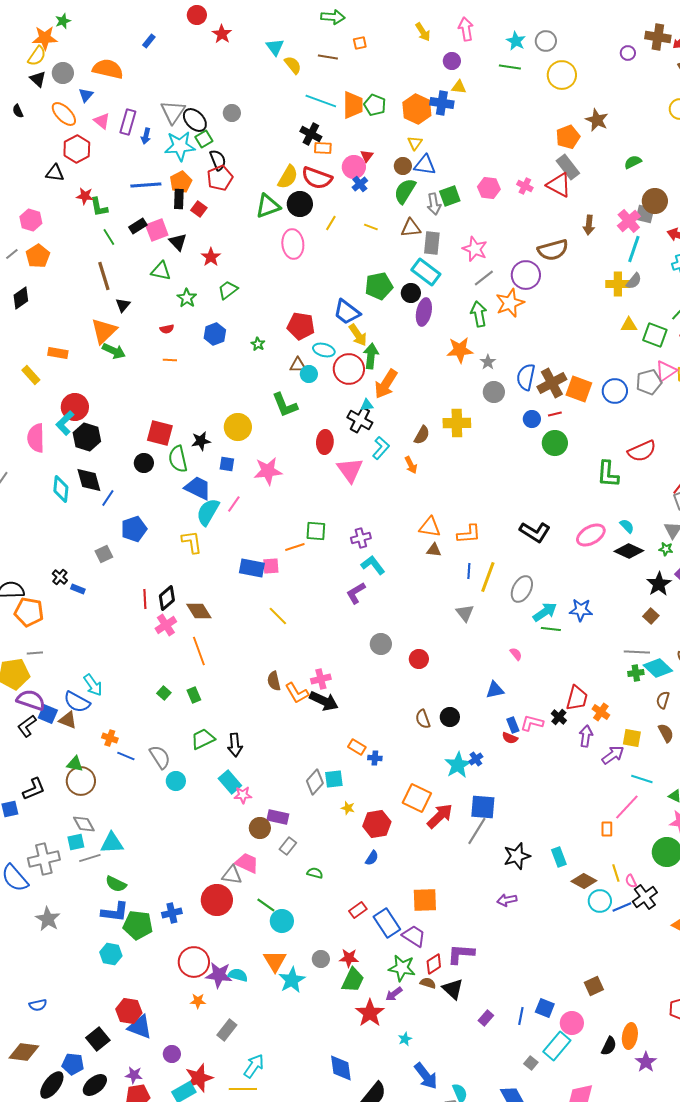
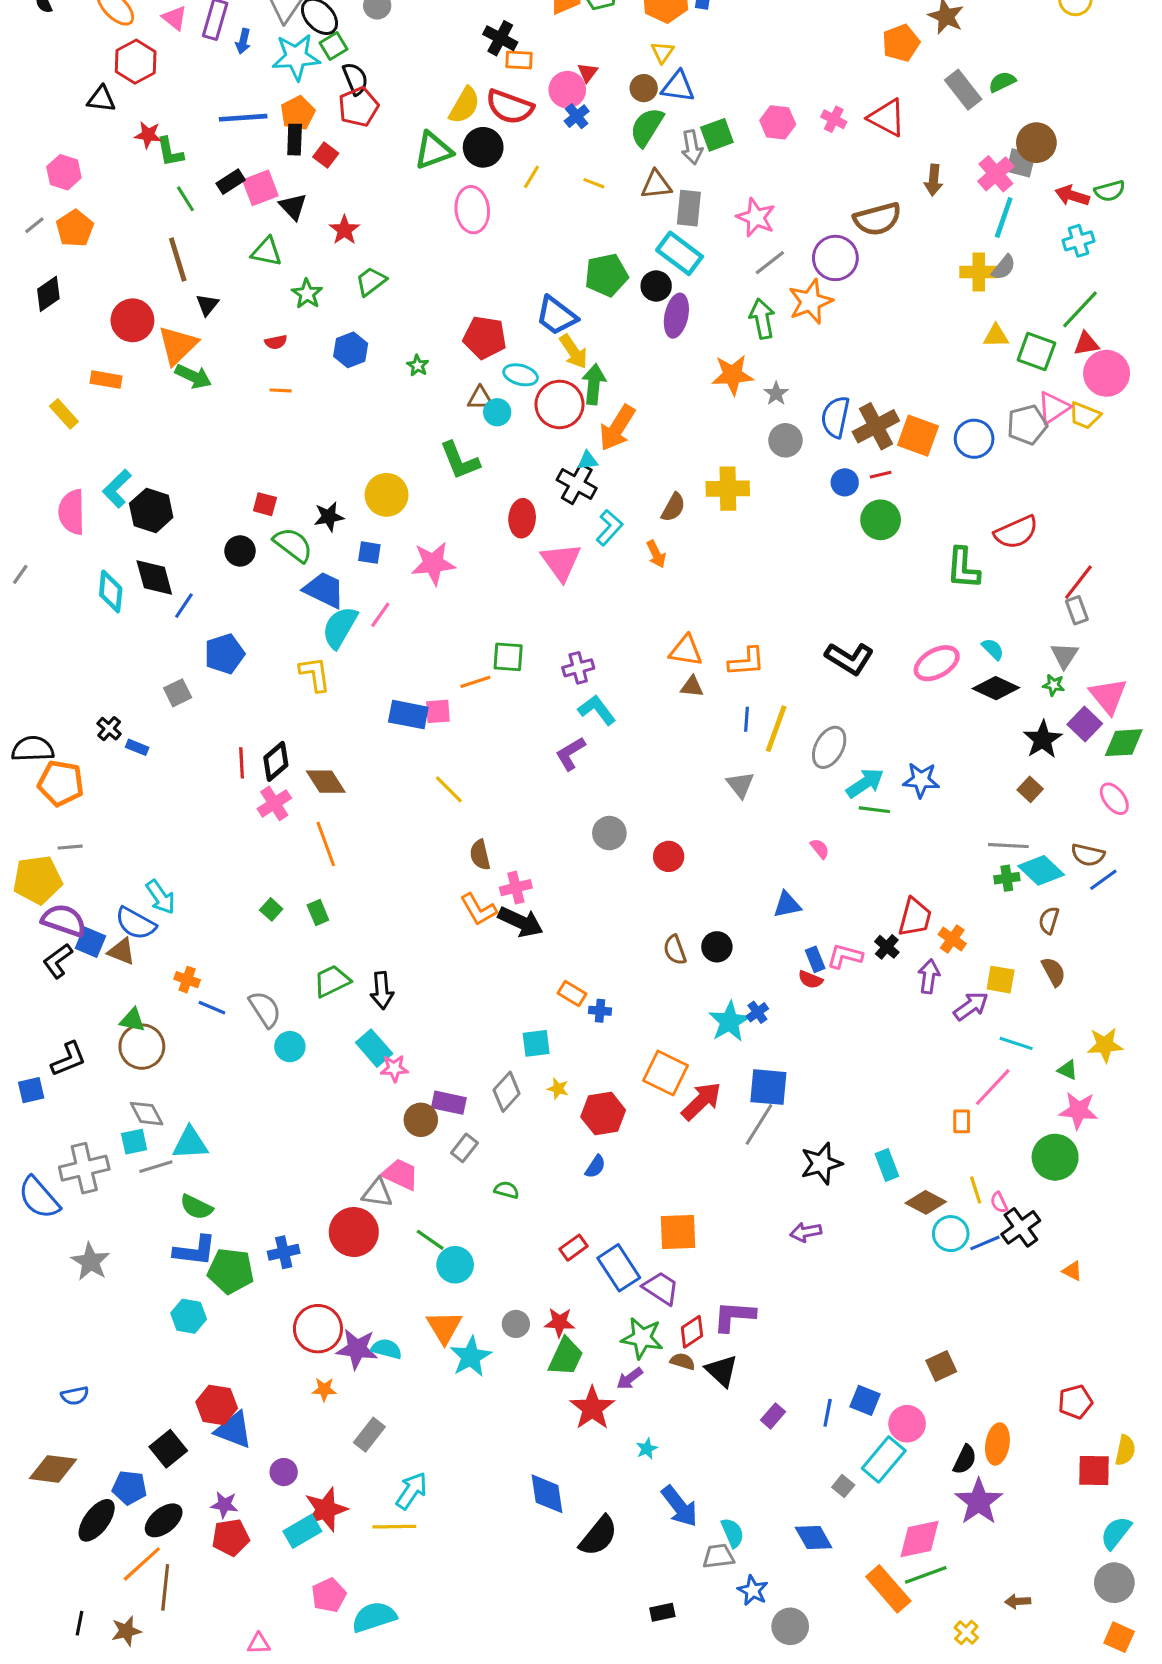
gray rectangle: (568, 167) -> (963, 90), moved
red circle: (75, 407) -> (132, 320), moved
red square: (160, 433) -> (265, 504), size x0.6
green semicircle: (178, 459) -> (293, 545), turned 140
brown semicircle: (274, 681) -> (480, 855), moved
gray diamond: (315, 782) -> (507, 1092), moved
purple star: (646, 1062) -> (979, 1502), moved, size x1.4

